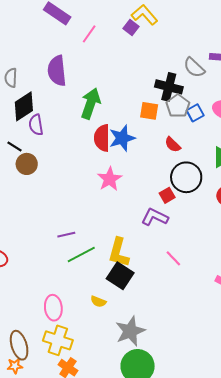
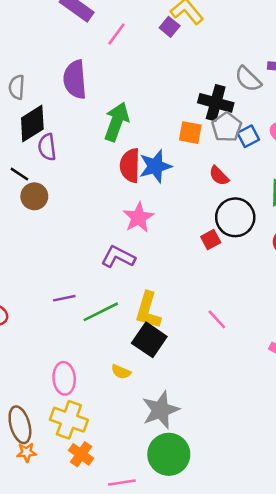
purple L-shape: (155, 217) -> (118, 257), moved
purple line: (66, 235) -> (64, 298), moved
orange star: (15, 366) -> (27, 452), moved

